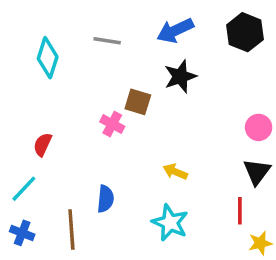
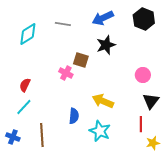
cyan diamond: (48, 58) -> (28, 34), turned 40
pink circle: (259, 127) -> (143, 75), moved
yellow arrow: (175, 172) -> (103, 101), size x1.5
cyan line: (24, 189) -> (24, 107), moved
blue semicircle: (105, 199) -> (74, 116), moved

